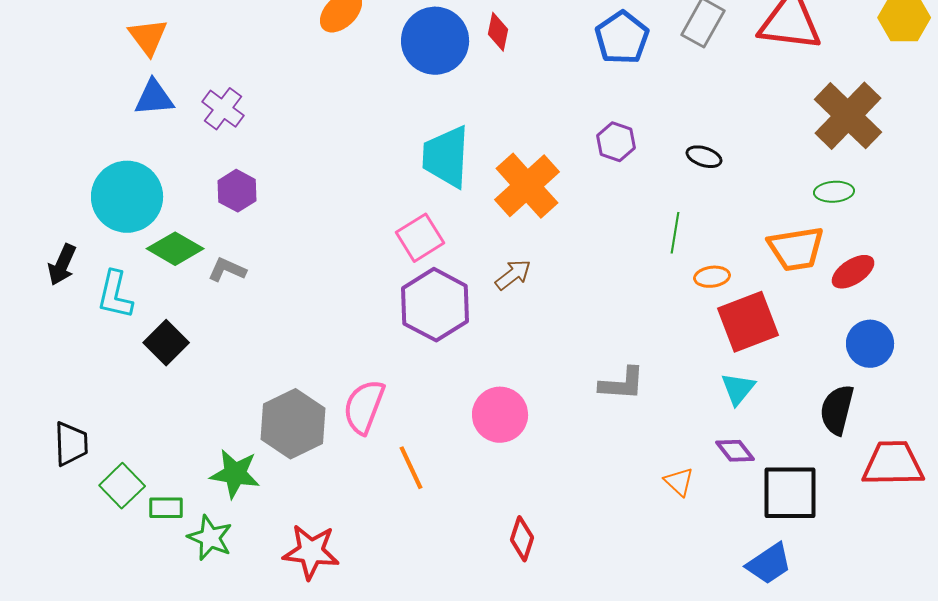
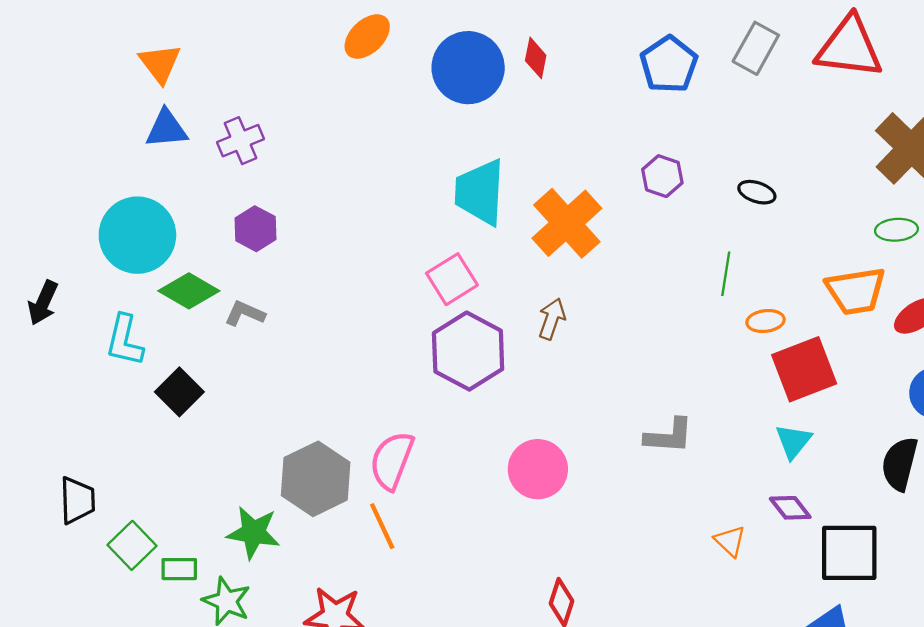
purple cross: (223, 109) -> (240, 141), turned 30
black arrow: (62, 265) -> (43, 303), moved
brown arrow: (513, 275) -> (552, 319), turned -33
orange line: (411, 468) -> (382, 526), moved

